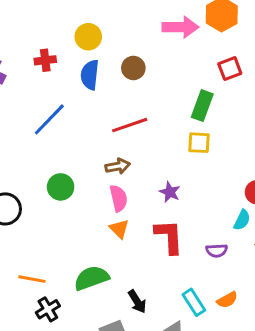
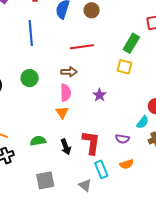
blue line: (49, 119) -> (31, 33), turned -60
red L-shape: (169, 237) -> (91, 143), moved
green semicircle: (91, 278) -> (38, 141), size x0.7
orange semicircle: (227, 300) -> (127, 164), moved
black arrow: (137, 302) -> (66, 147), moved

